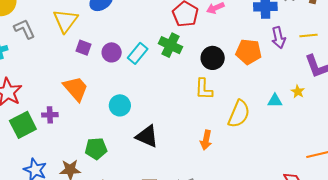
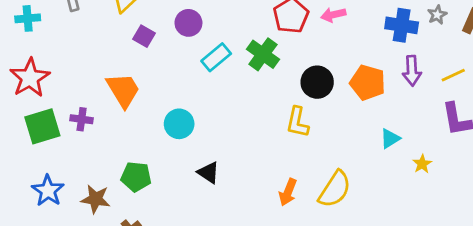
yellow line: (308, 35) -> (453, 75), turned -30
purple circle: (112, 52) -> (188, 23), moved
yellow star: (298, 91) -> (422, 164), moved
cyan triangle: (275, 101) -> (390, 139), moved, turned -42
yellow semicircle: (239, 114) -> (335, 189), moved
black triangle: (147, 136) -> (208, 173), size x0.7

